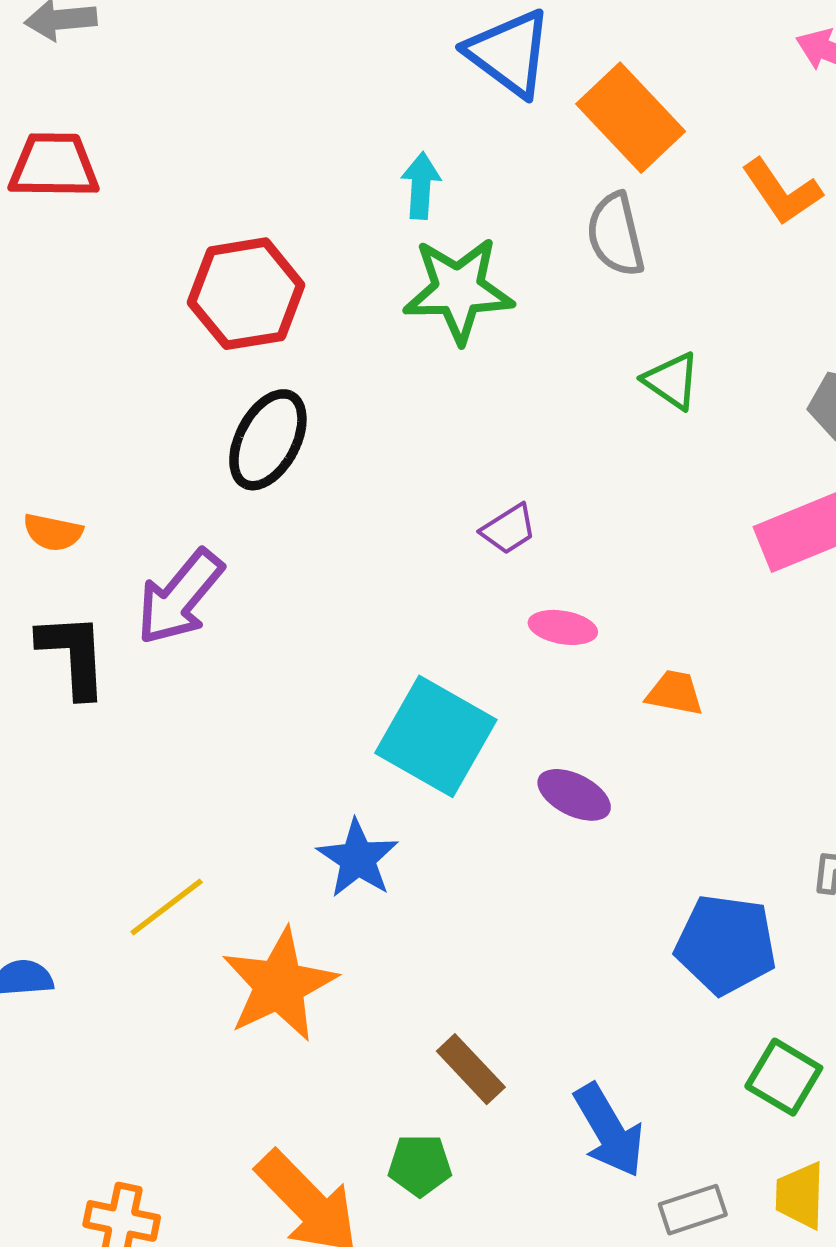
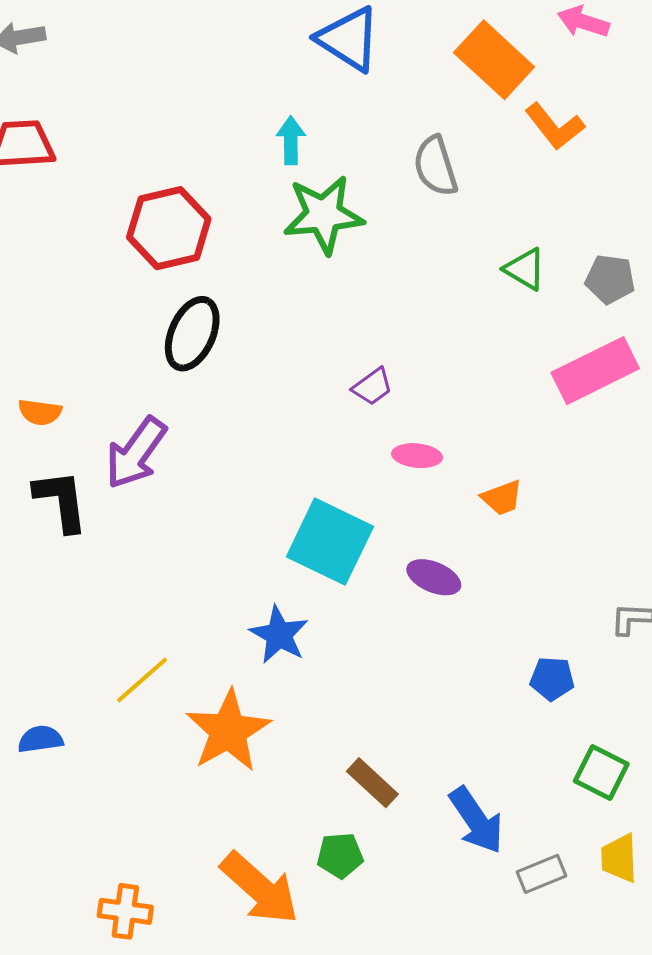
orange rectangle: (631, 118) -> (494, 60), moved
green triangle: (672, 381) -> (525, 269), moved
orange trapezoid: (675, 693) -> (502, 498), turned 153
blue pentagon: (726, 944) -> (552, 679), size x0.6

